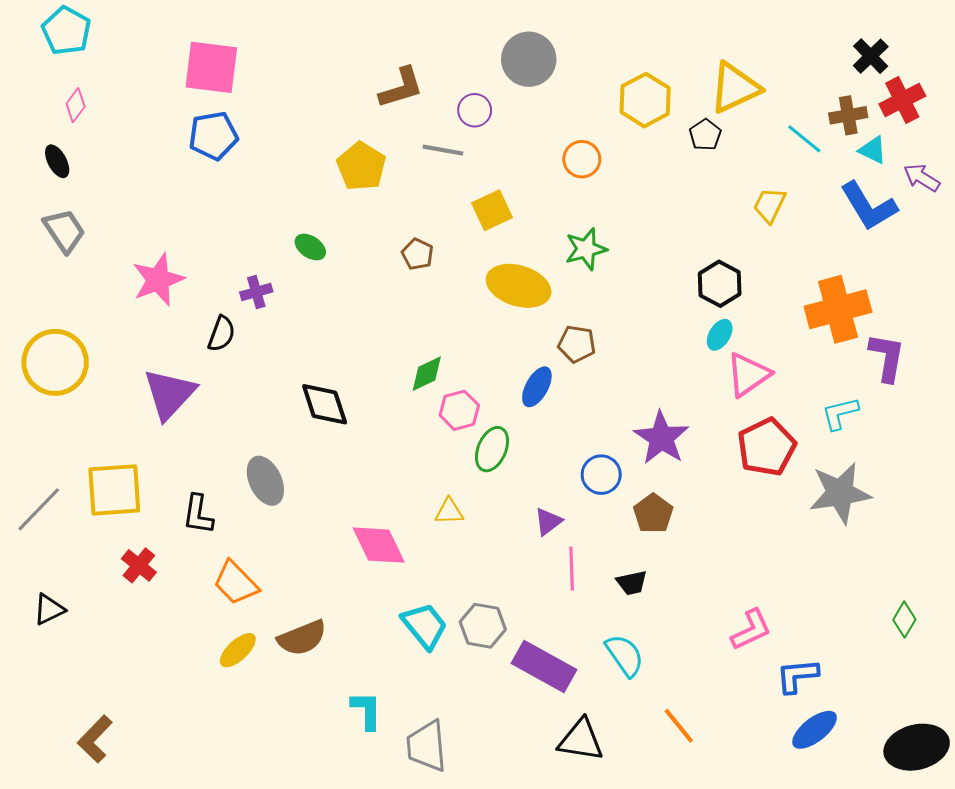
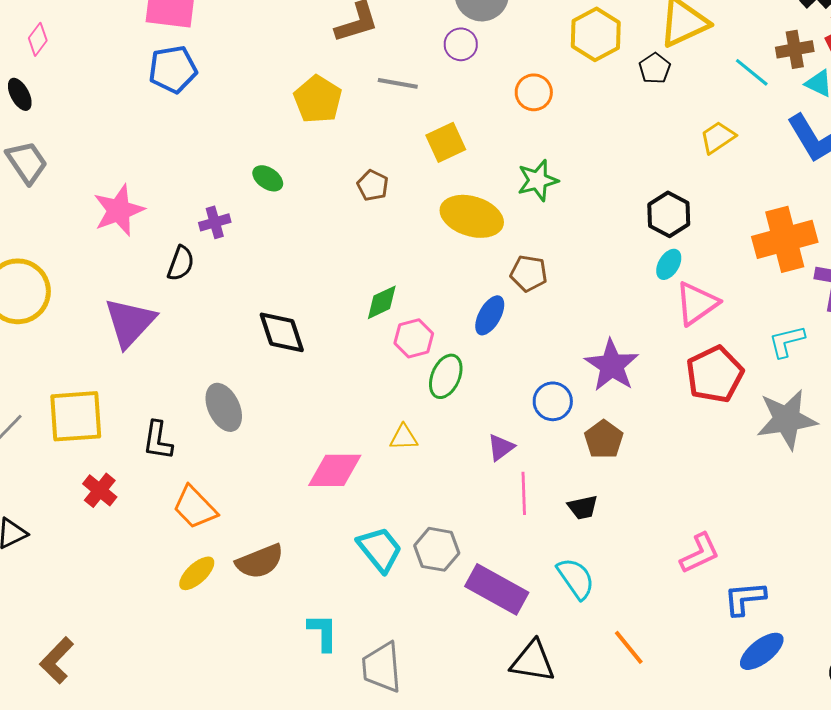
purple circle: (475, 110) -> (461, 44), moved
yellow trapezoid: (770, 205) -> (718, 137), turned 30
pink diamond: (379, 545) -> (335, 470), turned -64

